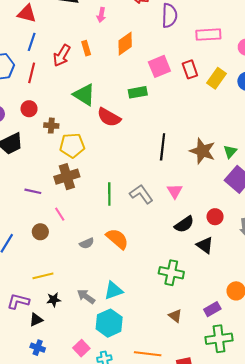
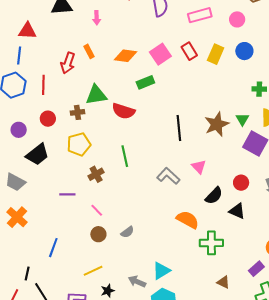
blue line: (32, 42) -> (19, 56), moved
orange diamond: (125, 44) -> (125, 56), moved, turned 55
green triangle: (84, 95) -> (96, 95), turned -30
brown cross: (51, 126) -> (77, 112), moved
yellow pentagon: (72, 145) -> (79, 144), moved
brown star: (202, 151) -> (217, 124), turned -30
brown cross: (67, 177) -> (96, 174), size x0.7
green line: (109, 194) -> (125, 156), moved
brown circle: (40, 232) -> (98, 234), moved
orange semicircle: (117, 239) -> (188, 220), moved

